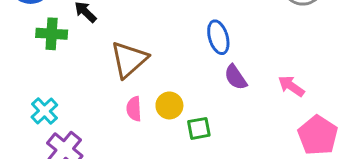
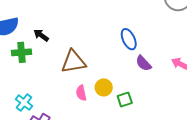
brown triangle: (129, 59) -> (73, 62), turned 40

